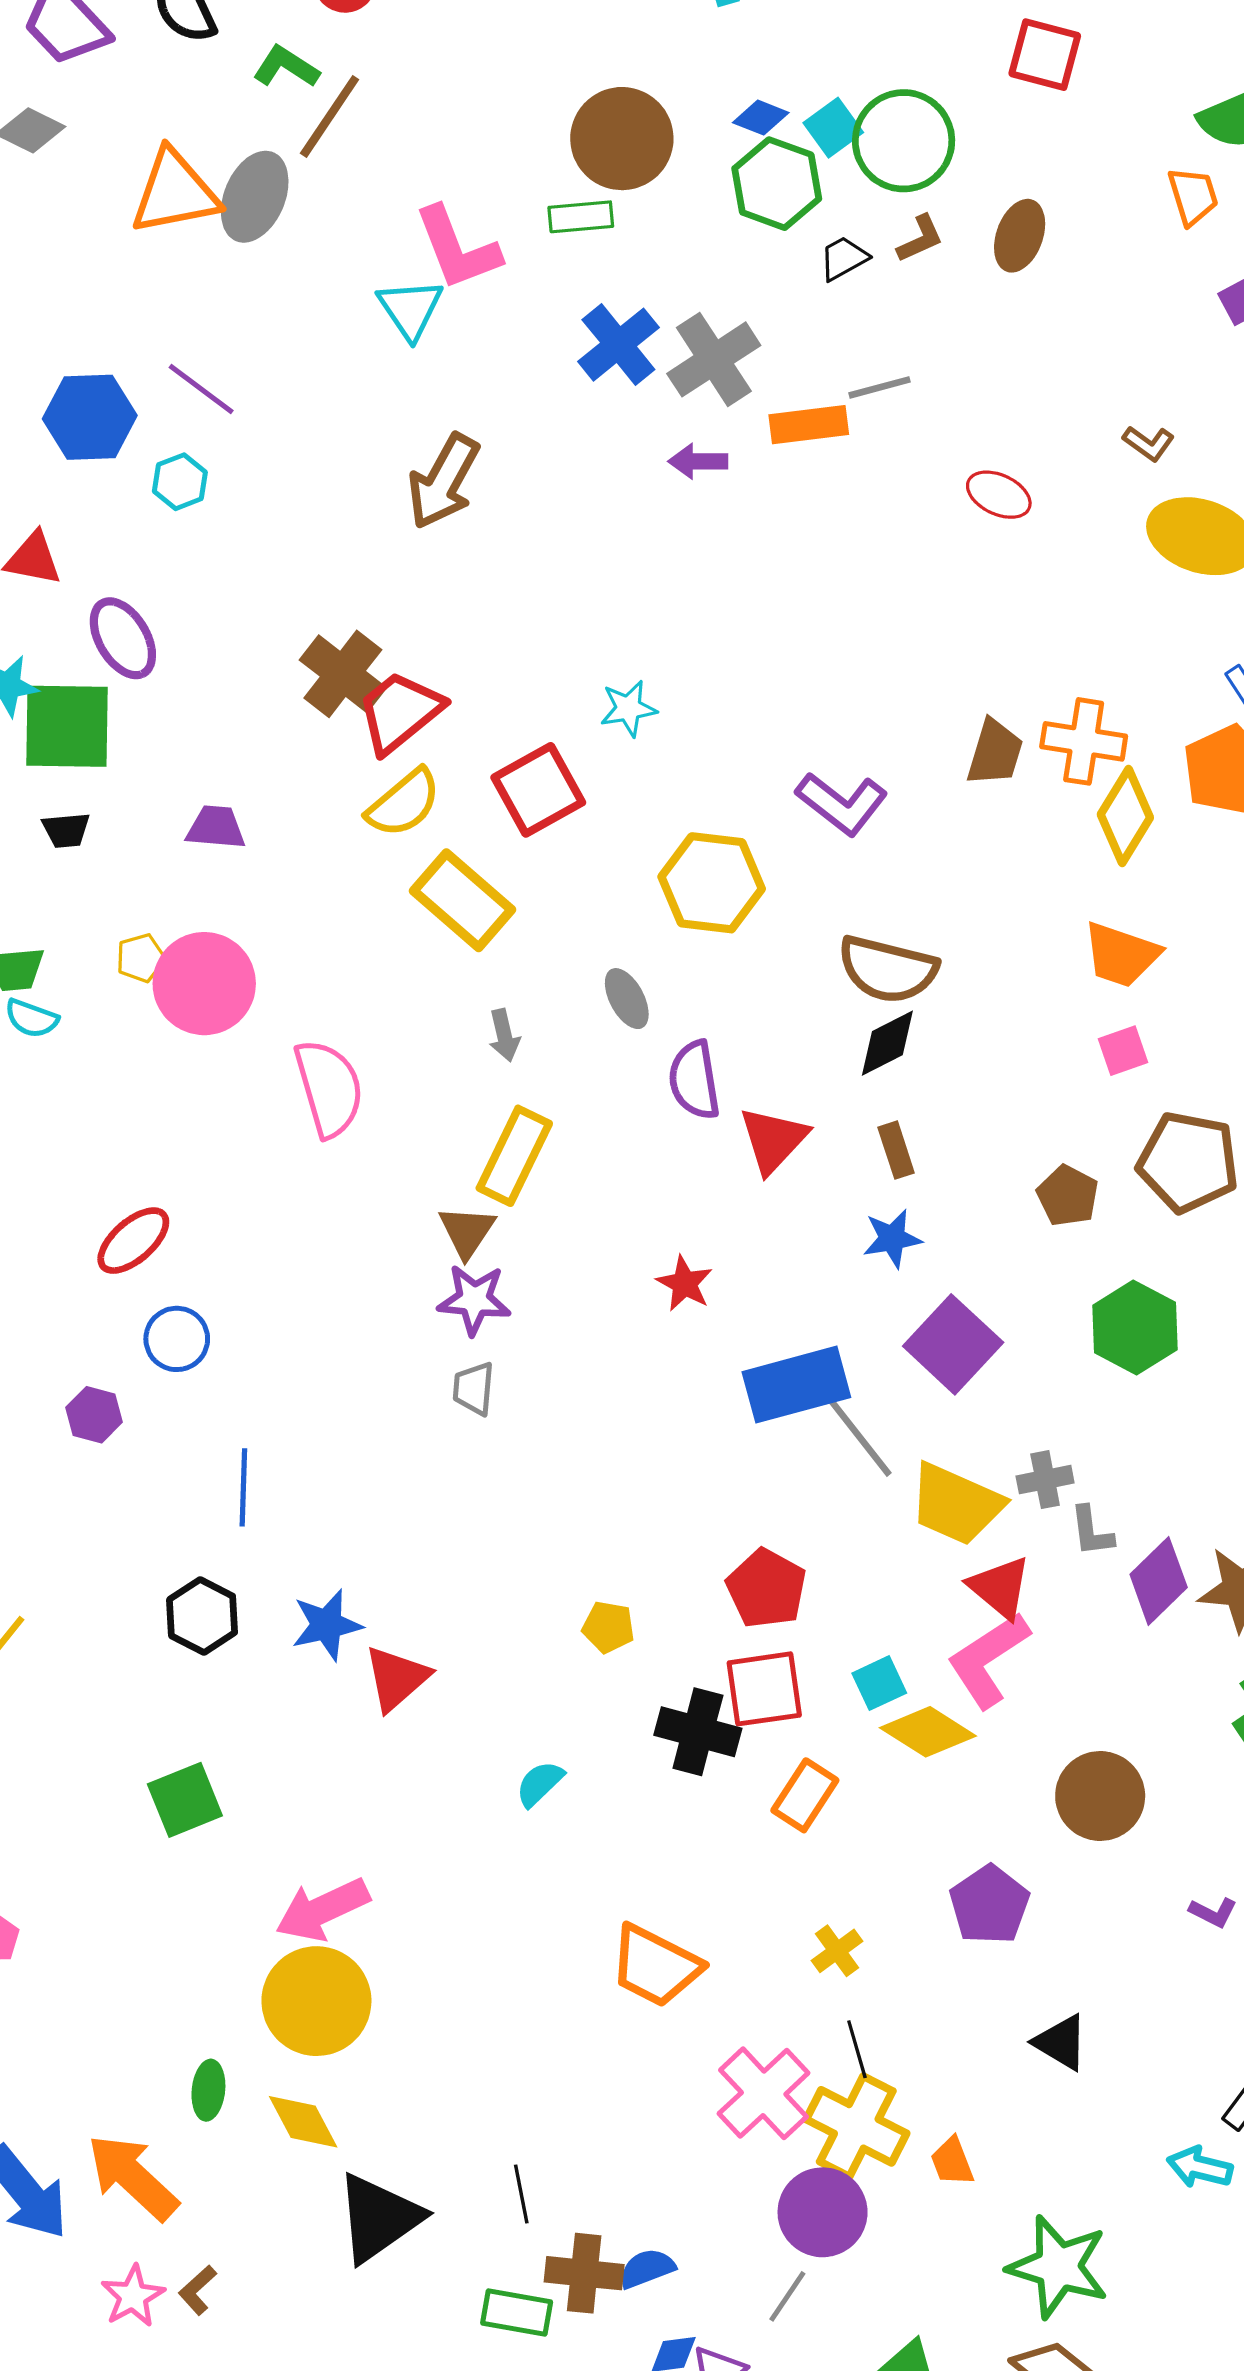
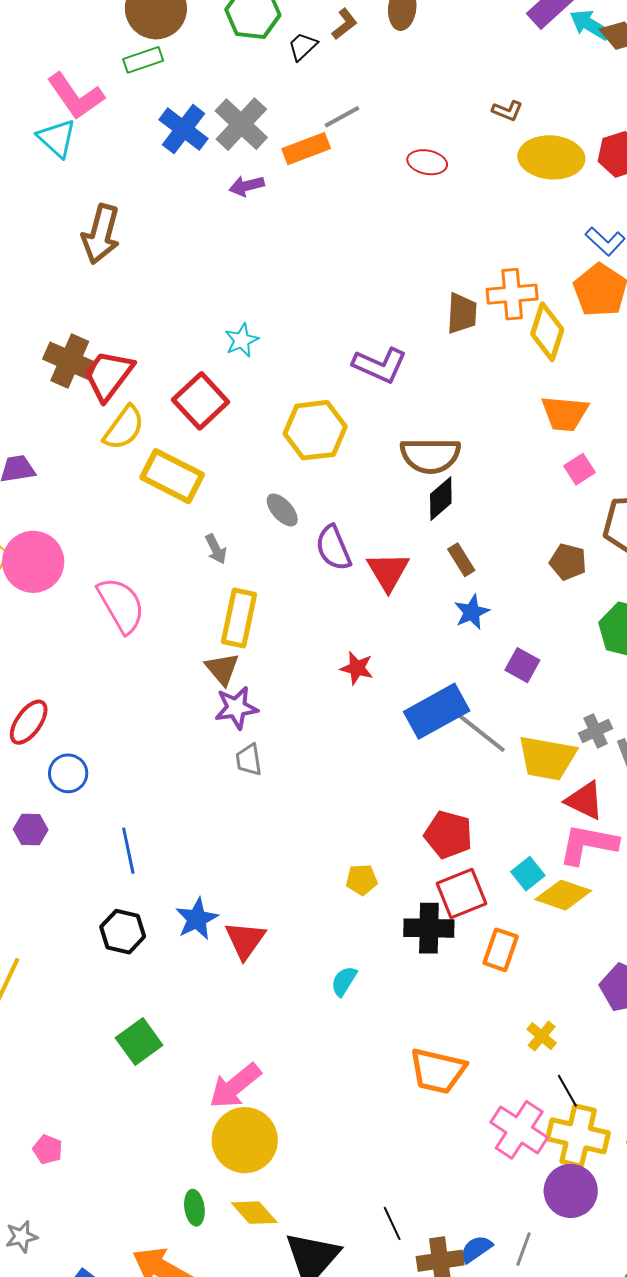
purple square: (953, 1344) -> (522, 665), size x0.6
pink L-shape: (988, 1660) -> (588, 844), turned 58
gray line: (787, 2296) -> (523, 1249), moved

